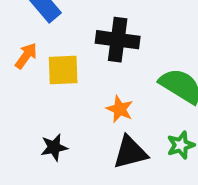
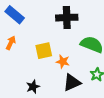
black cross: (118, 40) -> (67, 18), moved
yellow square: (63, 70) -> (44, 51), moved

